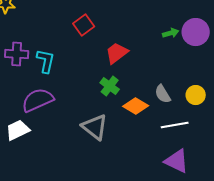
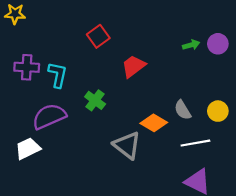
purple circle: (196, 32) -> (218, 44), size x0.7
green cross: (110, 86) -> (95, 100), moved
gray triangle: (95, 127) -> (127, 145), moved

